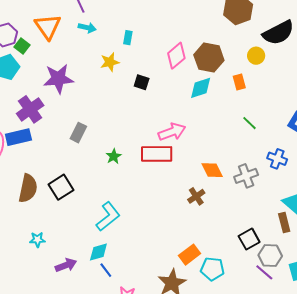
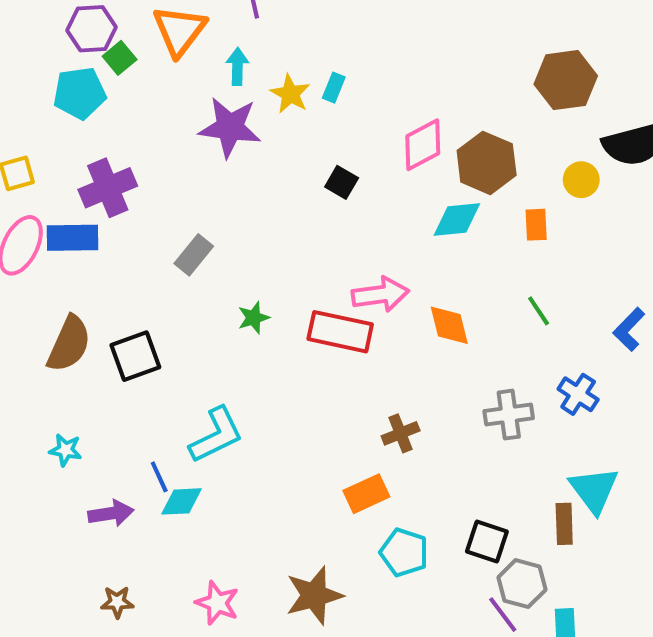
cyan arrow: (87, 28) -> (237, 67), moved, turned -114
yellow star: (110, 62) -> (290, 94), moved, turned 30
purple star: (58, 79) -> (230, 127), moved
orange diamond: (212, 170) -> (449, 325), moved
black square: (249, 239) -> (487, 542), turned 35
orange rectangle: (189, 255) -> (366, 494), moved
cyan pentagon: (212, 269) -> (404, 552), moved
blue line: (106, 270) -> (159, 477), moved

